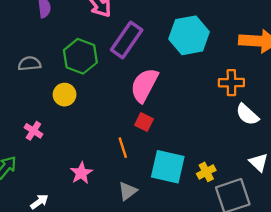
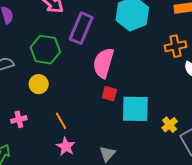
pink cross: (33, 131) -> (19, 119), turned -35
orange line: (123, 148) -> (61, 121), moved
cyan square: (168, 167) -> (135, 109), moved

